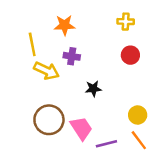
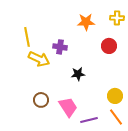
yellow cross: (126, 22) -> (117, 18), moved
orange star: (65, 25) -> (86, 22), moved
brown circle: (49, 120) -> (41, 100), size x0.6

